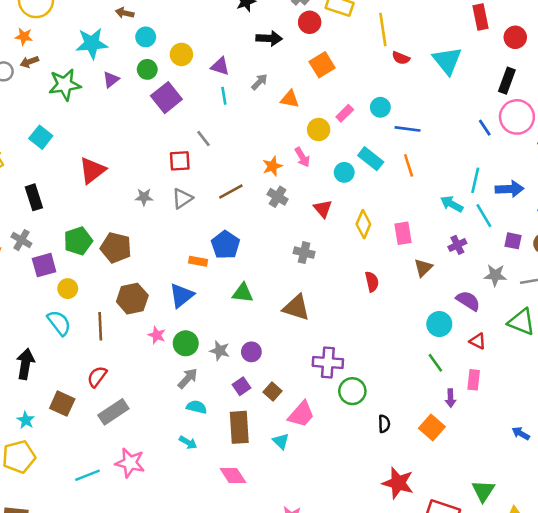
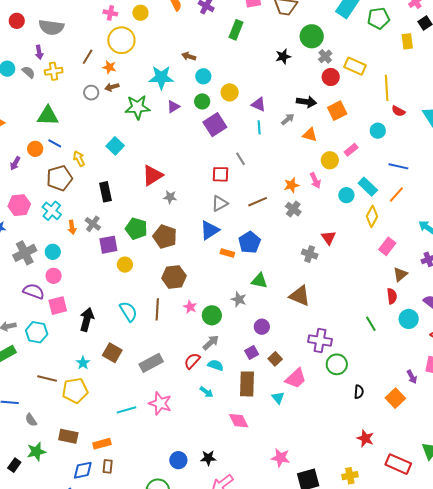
black arrow: (269, 38) -> (306, 102), moved
cyan circle: (380, 107) -> (378, 131), moved
orange line: (409, 165) -> (396, 194), turned 54
gray star: (144, 197) -> (170, 197), moved
red triangle: (323, 209) -> (328, 238), moved
yellow diamond: (363, 224) -> (372, 216), moved
pink rectangle: (403, 233) -> (387, 246), turned 42
green pentagon: (78, 241) -> (136, 229), turned 30
red semicircle: (372, 282) -> (392, 296), moved
blue triangle: (182, 296) -> (210, 230), moved
cyan semicircle: (59, 323) -> (128, 311), moved
brown line: (100, 326) -> (157, 309), moved
gray star: (220, 351) -> (239, 299), moved
green line: (435, 363) -> (371, 324), moved
red semicircle: (97, 377) -> (192, 361), moved
purple arrow: (451, 398) -> (412, 377), turned -32
red star: (398, 483) -> (365, 438), size x0.7

